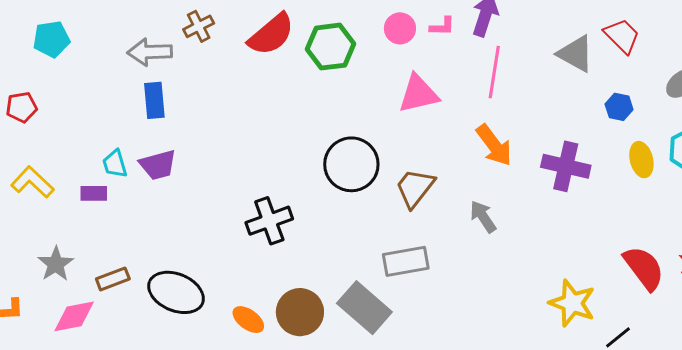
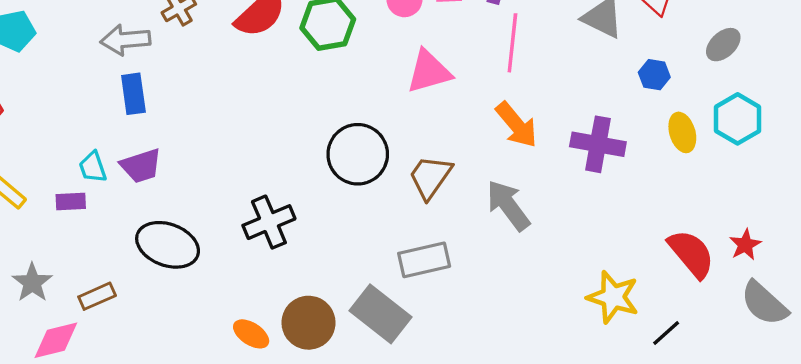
gray arrow: (483, 217) -> (508, 205), size x1.4
black ellipse: (176, 292) -> (168, 245), moved

